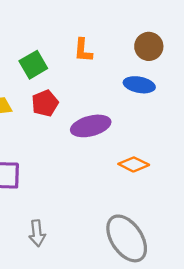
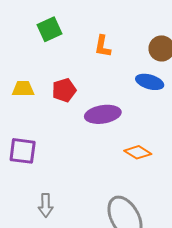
green square: (33, 65) -> (49, 29), moved

